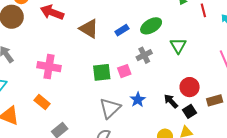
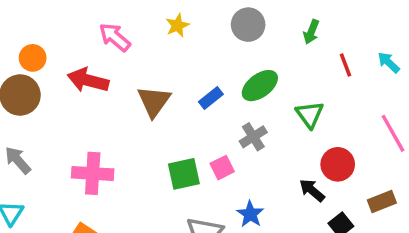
red line: (203, 10) -> (345, 65), moved
brown triangle: (89, 29) -> (154, 101), turned 40
red circle: (190, 87) -> (338, 164), moved
black arrow: (171, 101) -> (312, 190), moved

